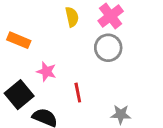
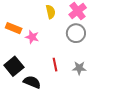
pink star: (46, 71) -> (32, 37), moved
gray star: (121, 114) -> (79, 68), moved

